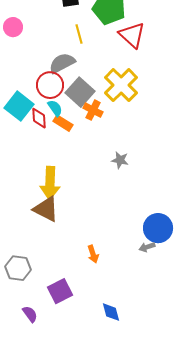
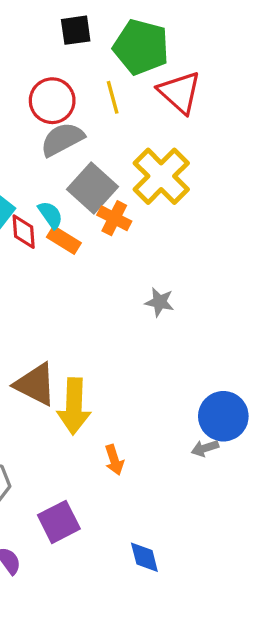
yellow line: (79, 34) -> (113, 97), moved
red circle: (50, 85) -> (52, 101), moved
yellow arrow: (50, 183) -> (74, 406), moved

